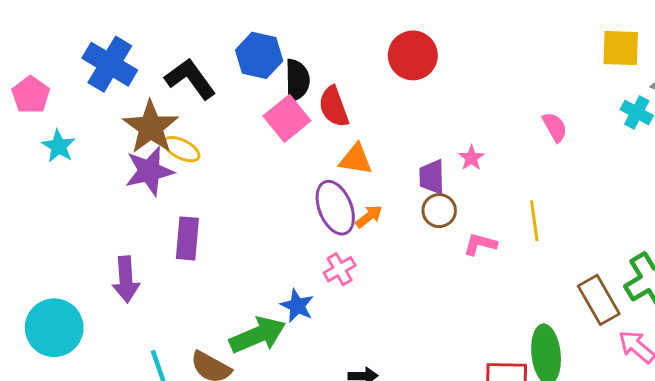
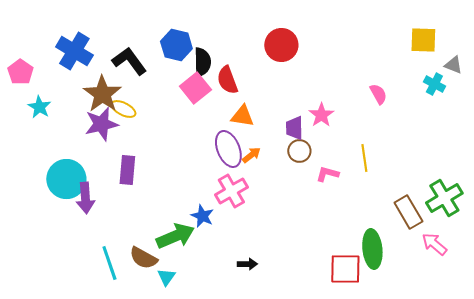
pink star: (471, 158) -> (321, 115), size x1.4
pink cross: (340, 269) -> (231, 191), size x1.5
cyan circle: (54, 328) -> (66, 179), moved

